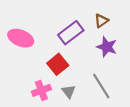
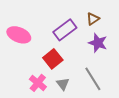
pink cross: (41, 90) -> (38, 83), turned -30

